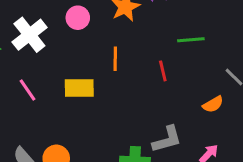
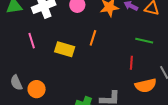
red line: (163, 71) -> (131, 63), moved
orange semicircle: (213, 104) -> (146, 85), size x1.5

